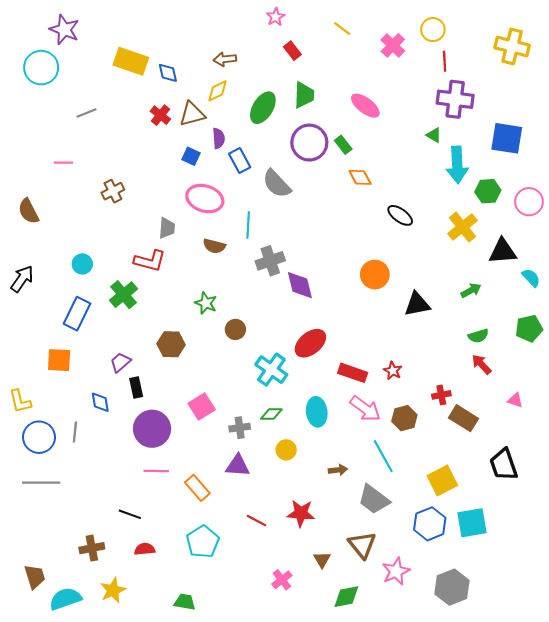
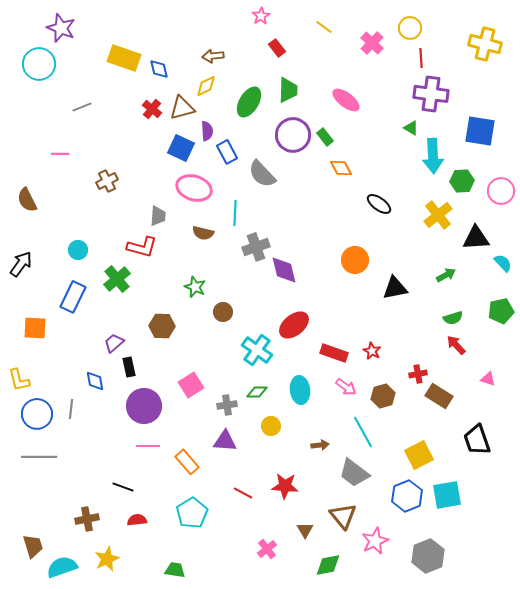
blue square: (191, 156) -> (181, 148), size x1.5
orange square: (59, 360) -> (35, 328), moved
pink arrow: (365, 409) -> (346, 387), size x0.7

